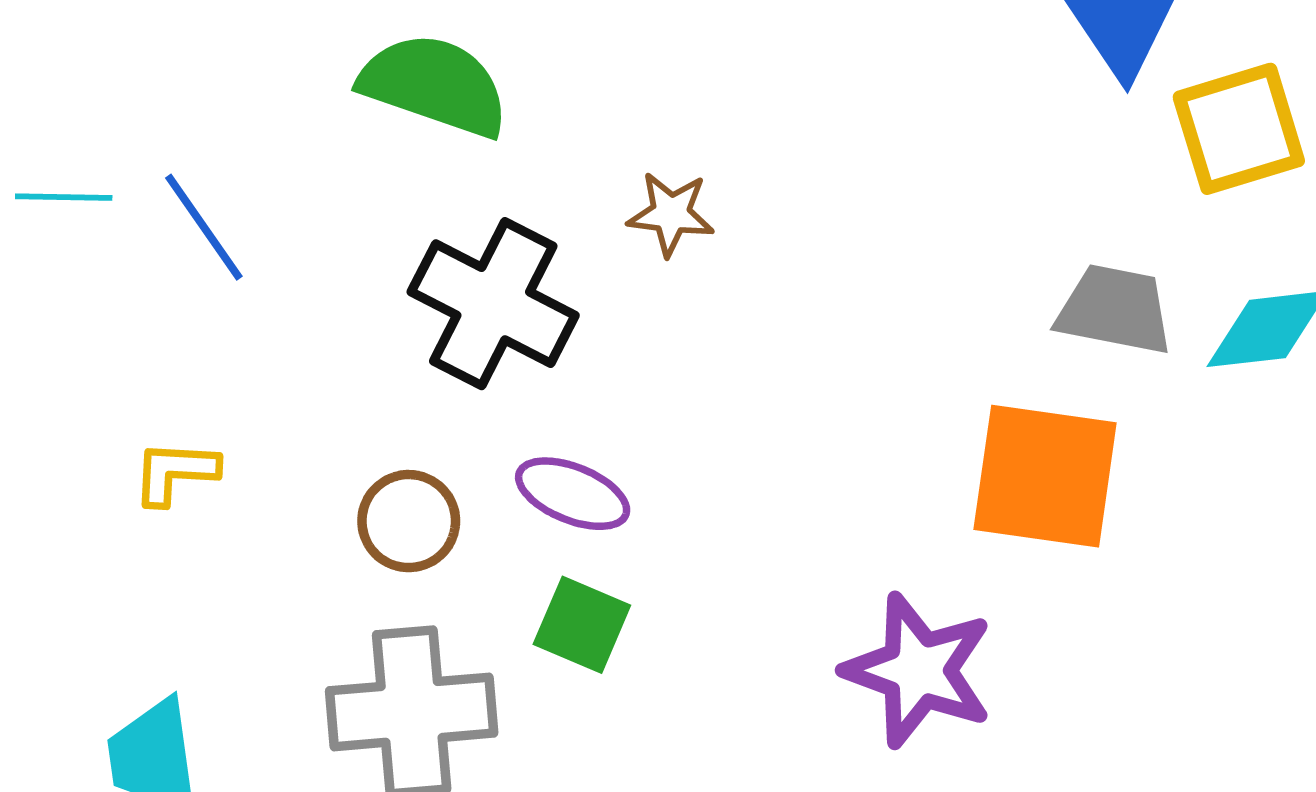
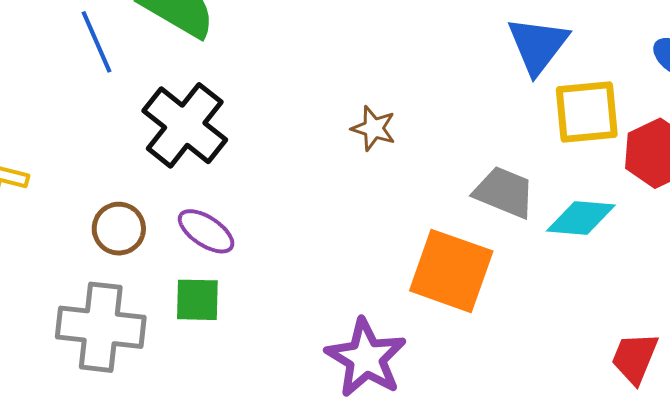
brown star: (671, 214) -> (374, 128), moved
blue line: (204, 227) -> (96, 42), moved
green square: (582, 625) -> (197, 300), turned -33

